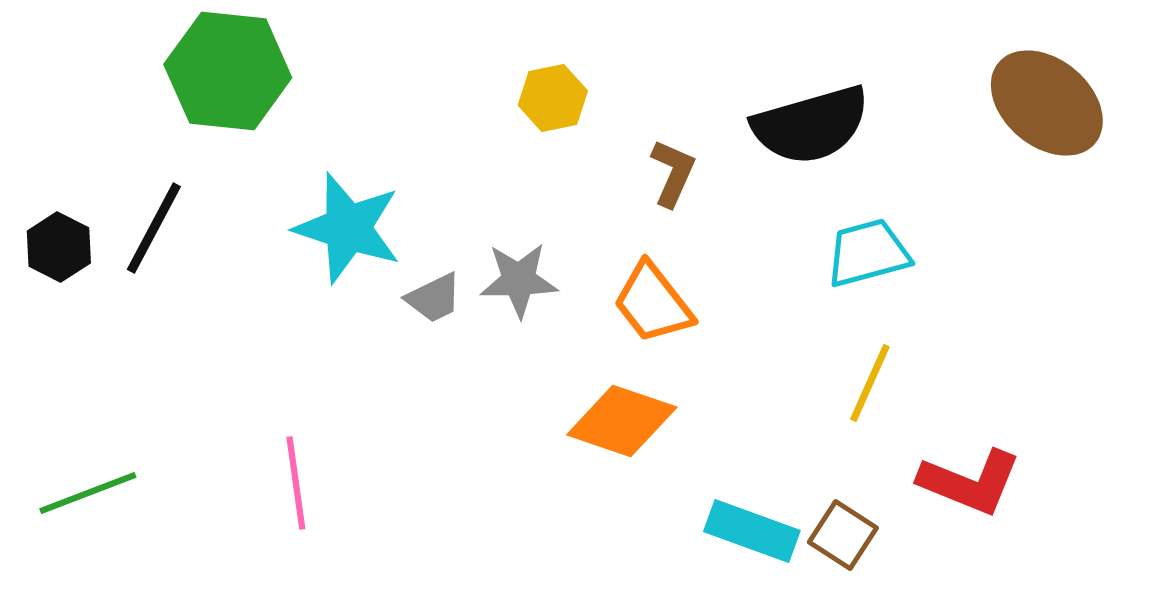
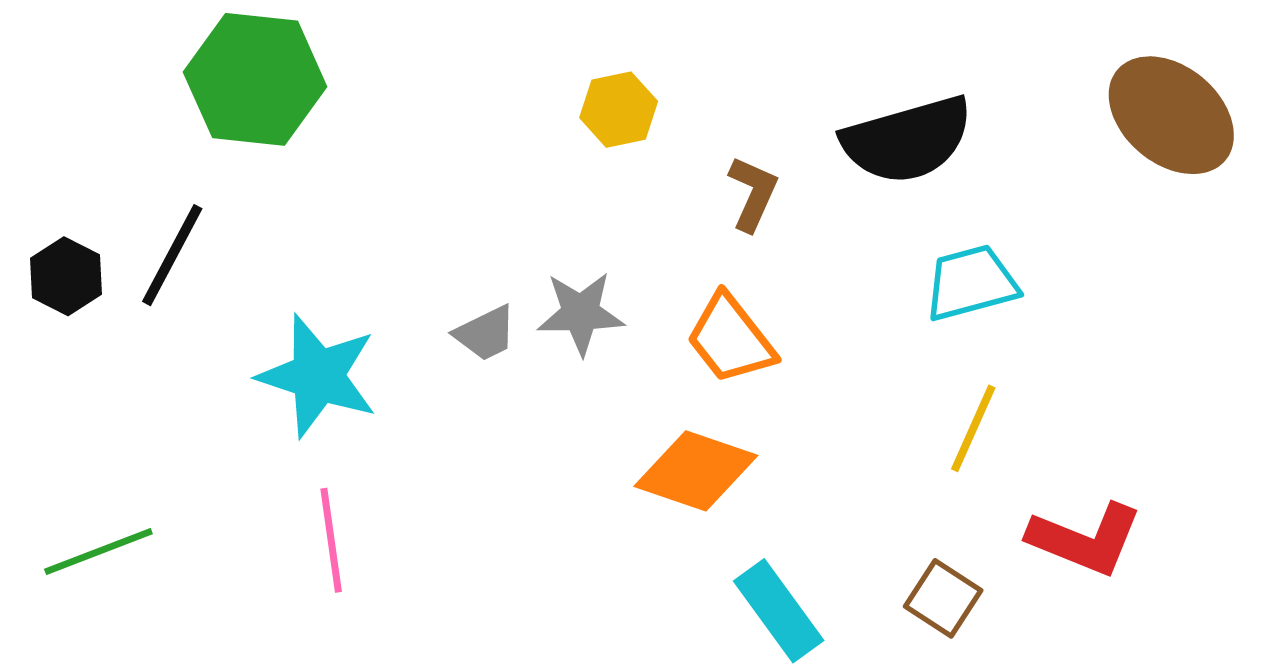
cyan star: (348, 228) -> (318, 376), moved
cyan rectangle: (752, 531) -> (779, 611), moved, turned 34

